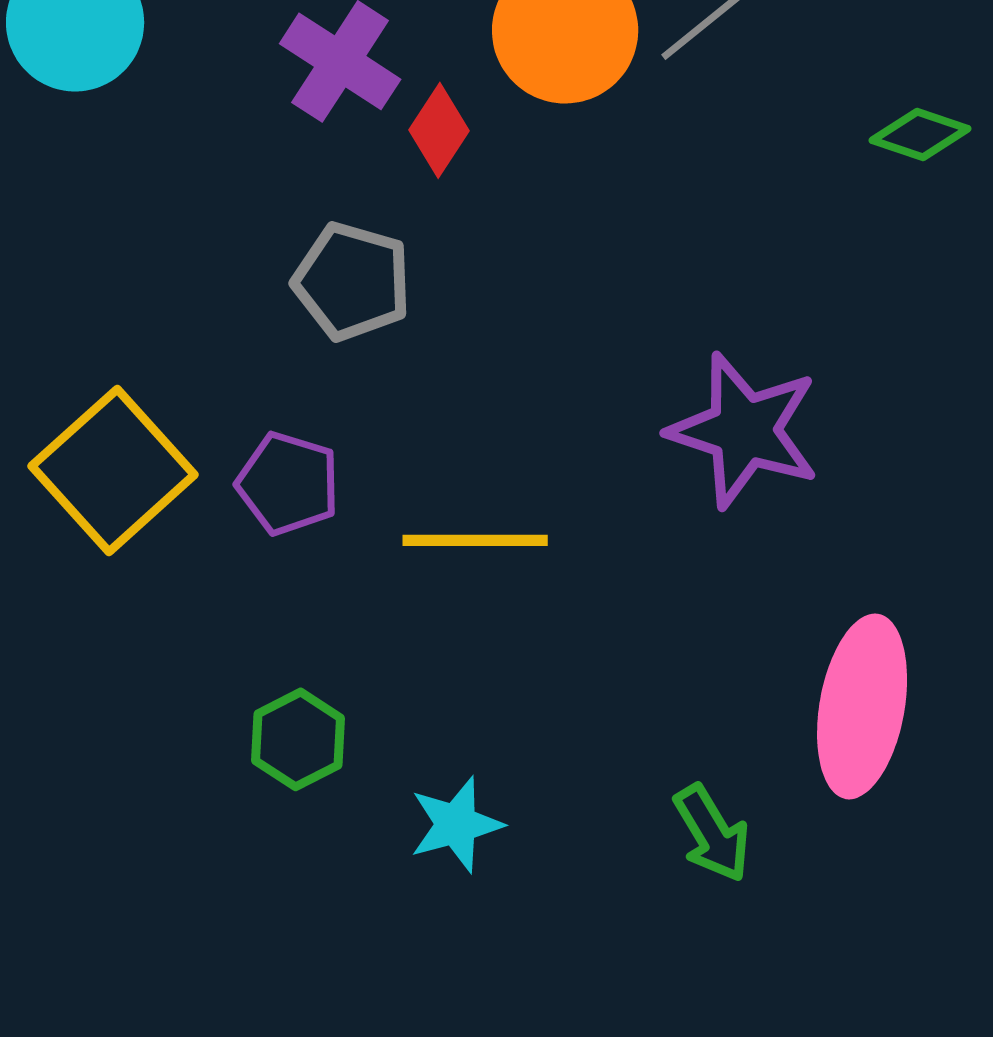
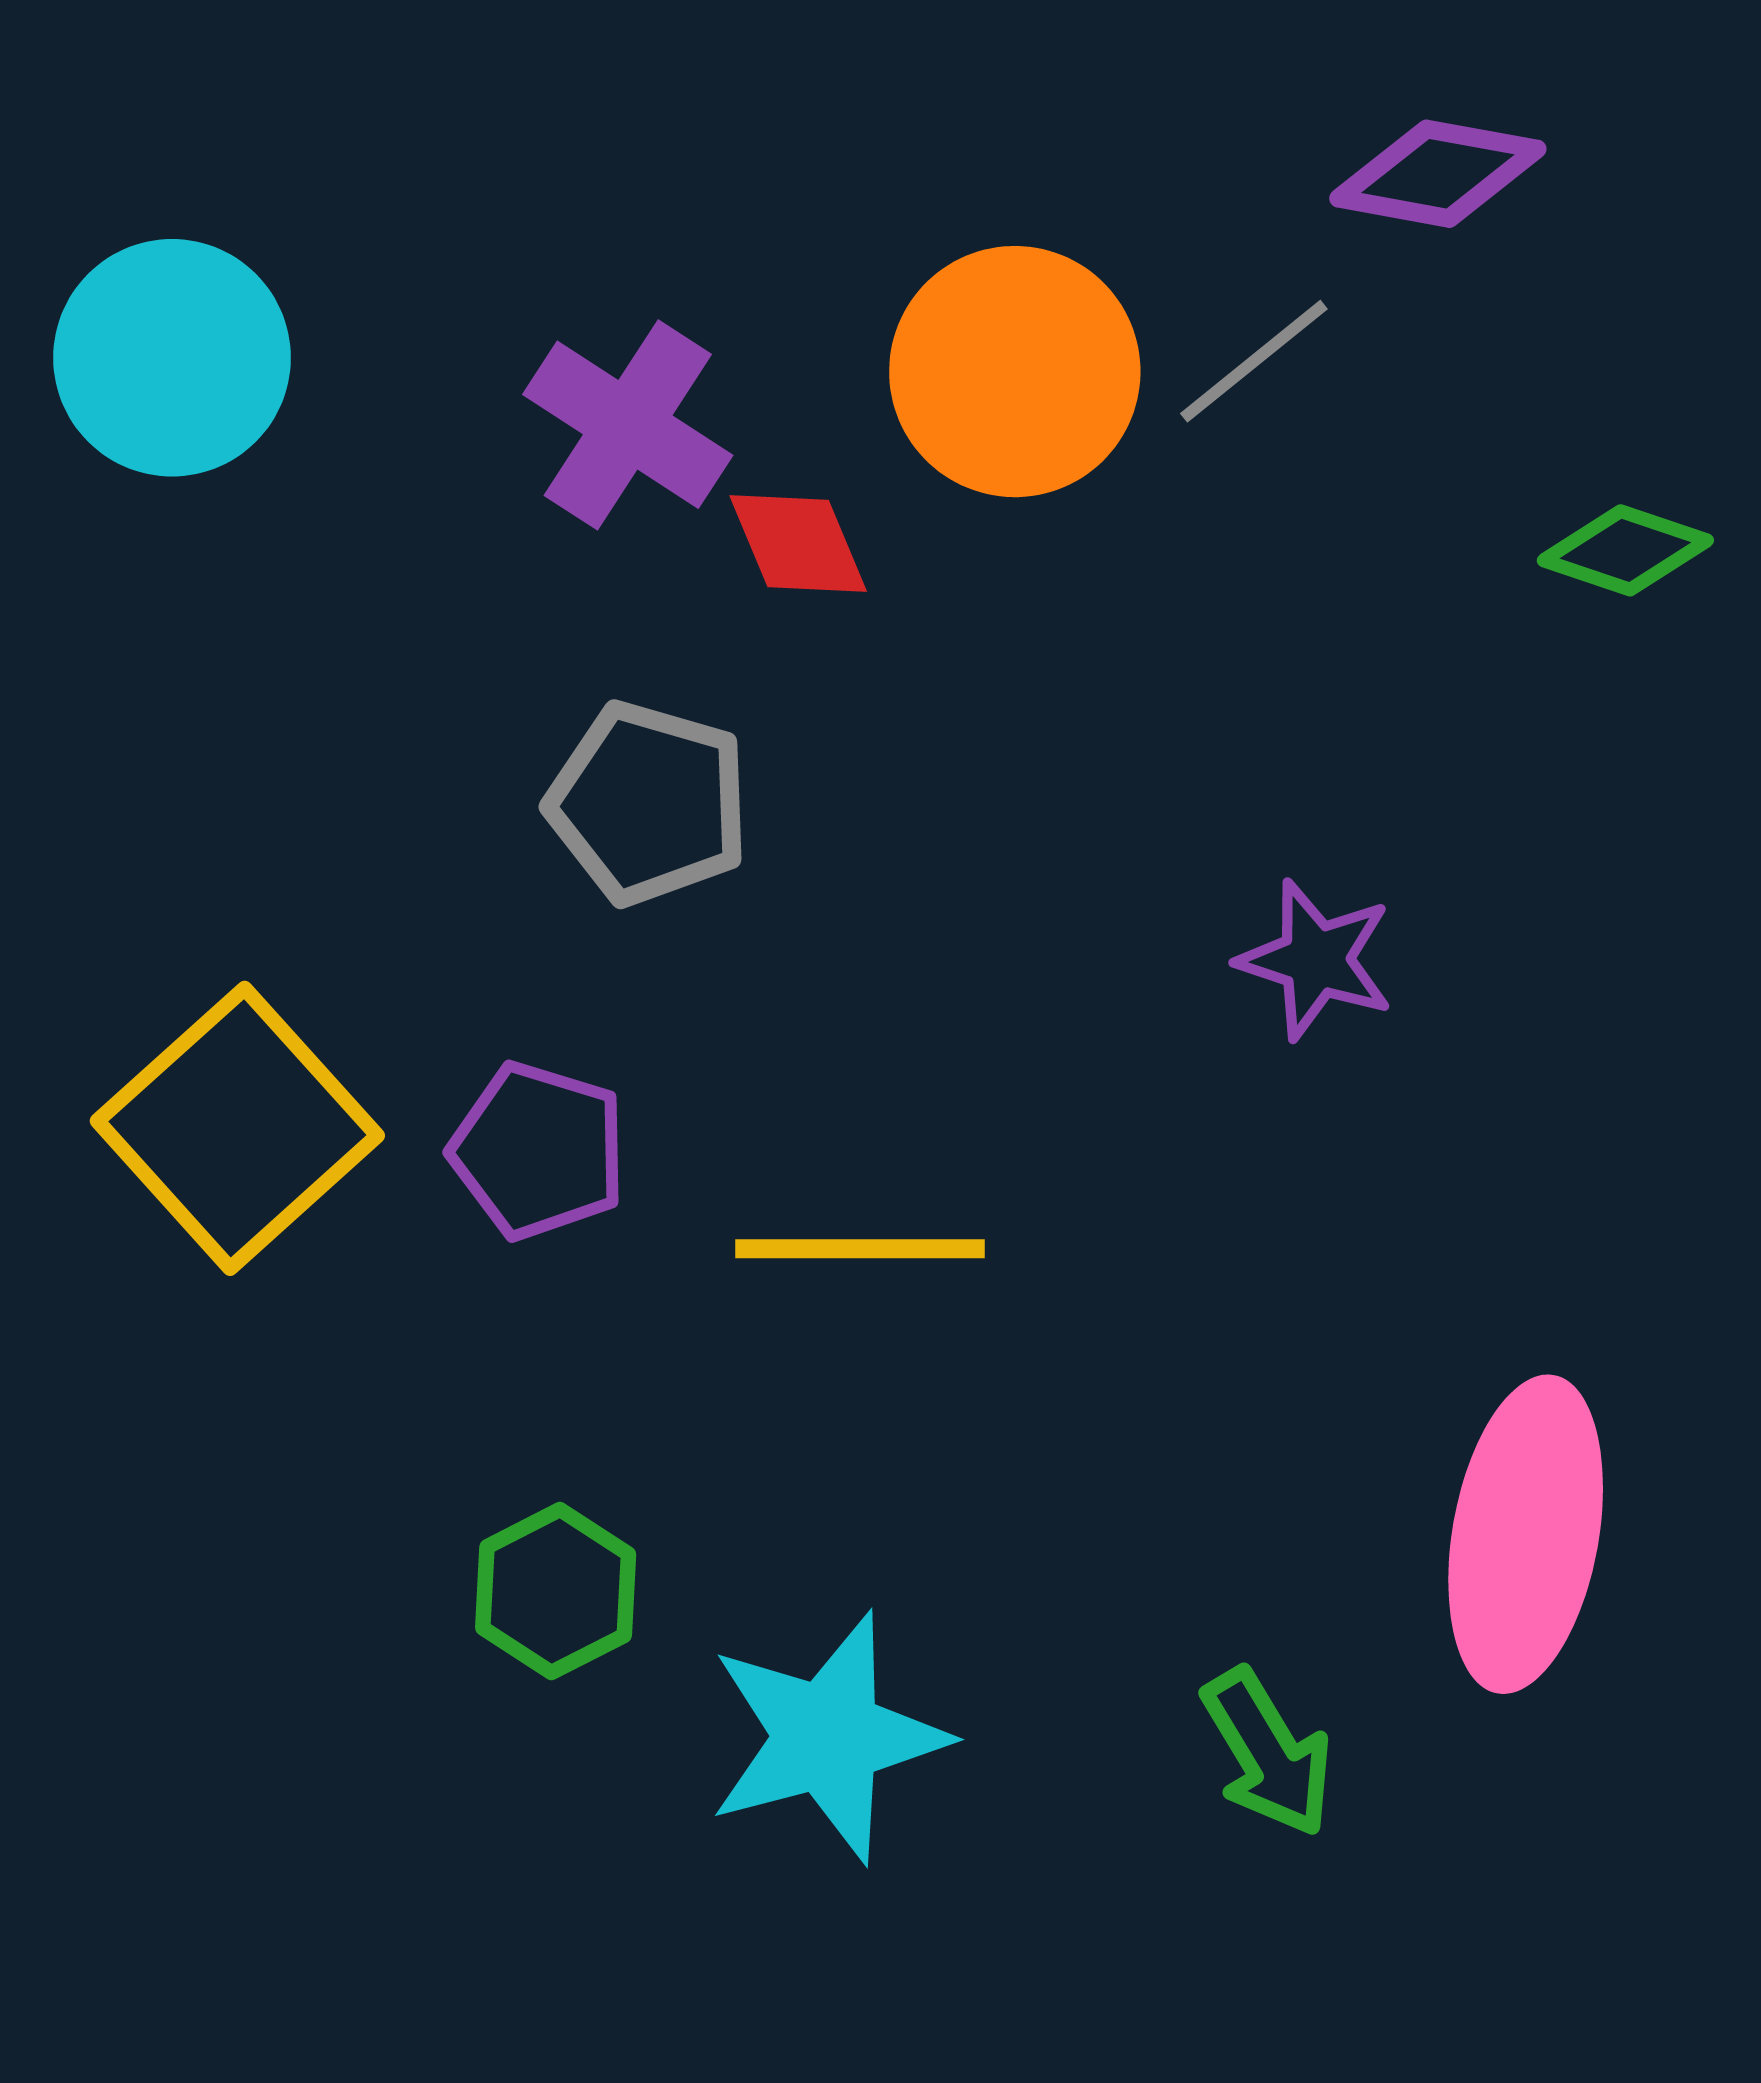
red diamond: (439, 130) -> (798, 544), turned -56
purple star: (744, 430) -> (1316, 960), moved, size x0.6
cyan star: (456, 824) -> (827, 1737), size x1.5

